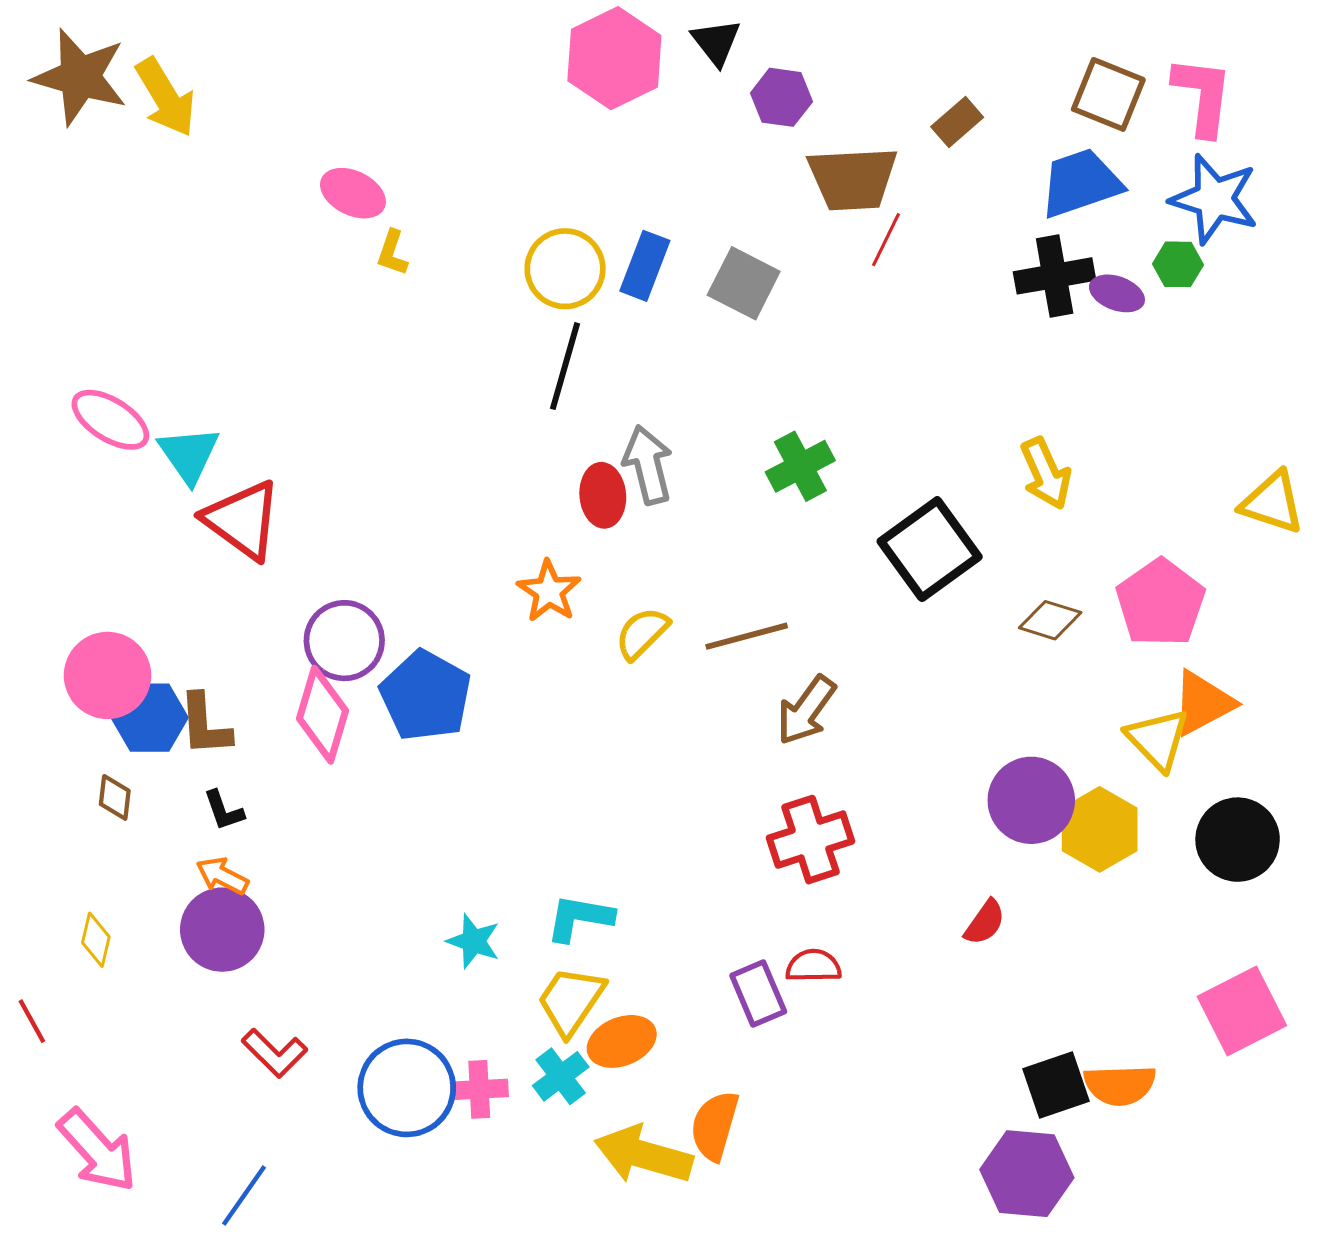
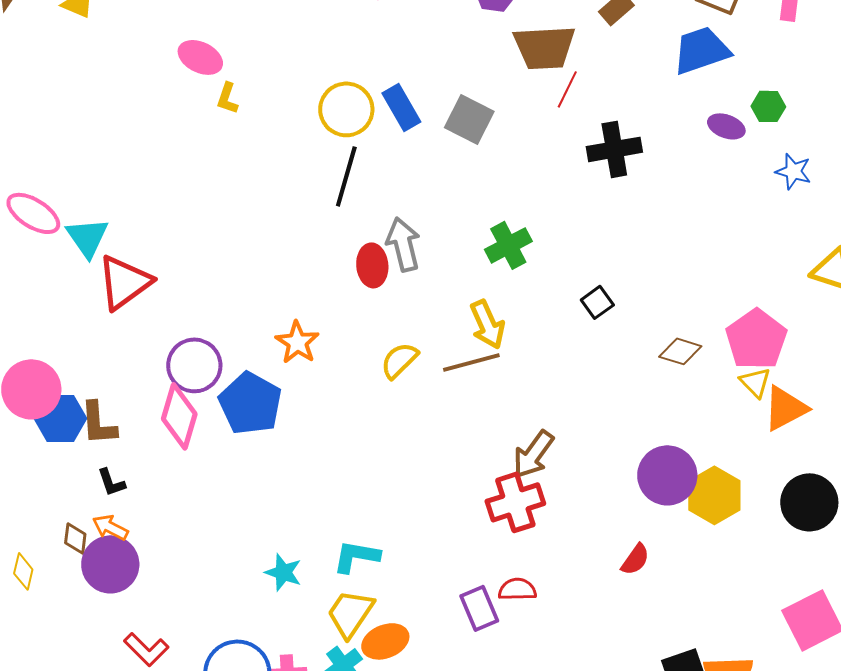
blue star: (1214, 199) -> (793, 171), moved, size x0.6
blue rectangle: (645, 266) -> (401, 107), turned -51
black cross: (1055, 276) -> (614, 149), moved
yellow arrow: (1046, 474) -> (487, 324), moved
red triangle: (243, 520) -> (124, 282), turned 48
black square: (930, 549) -> (597, 302), size x0.5
orange star: (549, 591) -> (297, 342), moved
brown arrow: (806, 710) -> (533, 454), moved
yellow triangle: (1158, 739) -> (755, 382), moved, size x0.7
brown diamond: (115, 797) -> (75, 538), moved

